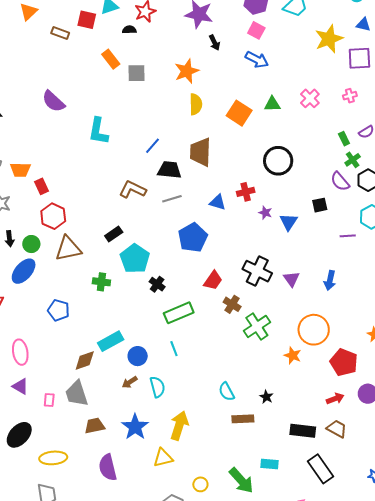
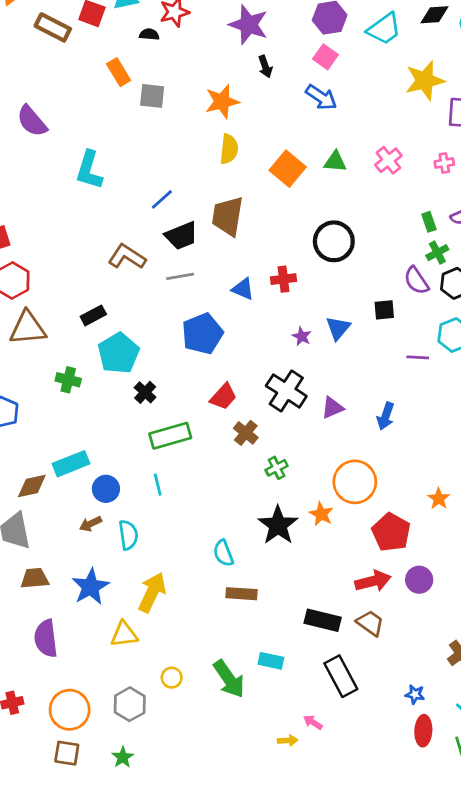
brown rectangle: (60, 33) -> (53, 27), size x1.4
black trapezoid: (169, 170) -> (181, 236), turned 145
purple star: (265, 213) -> (302, 336), moved
purple triangle: (291, 279) -> (332, 408), turned 36
green cross: (257, 327) -> (277, 468), size x0.6
black star: (266, 397) -> (278, 525), moved, size x2.0
red arrow: (335, 399) -> (373, 581), size x1.4

